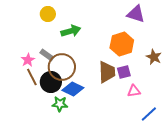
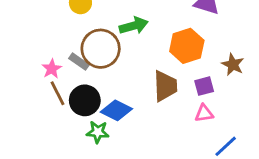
green arrow: (71, 31) -> (134, 26), moved
brown circle: (62, 67) -> (101, 49), moved
purple square: (124, 72) -> (204, 86), moved

